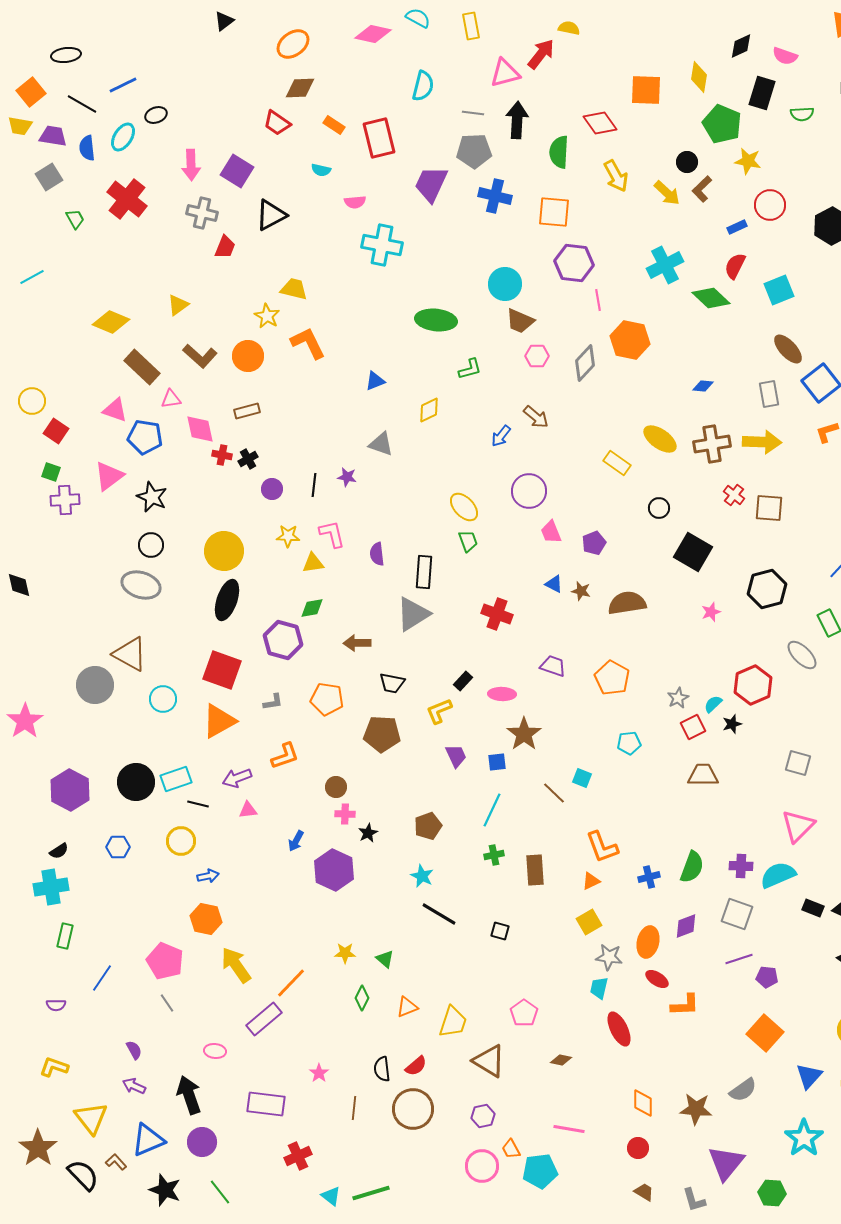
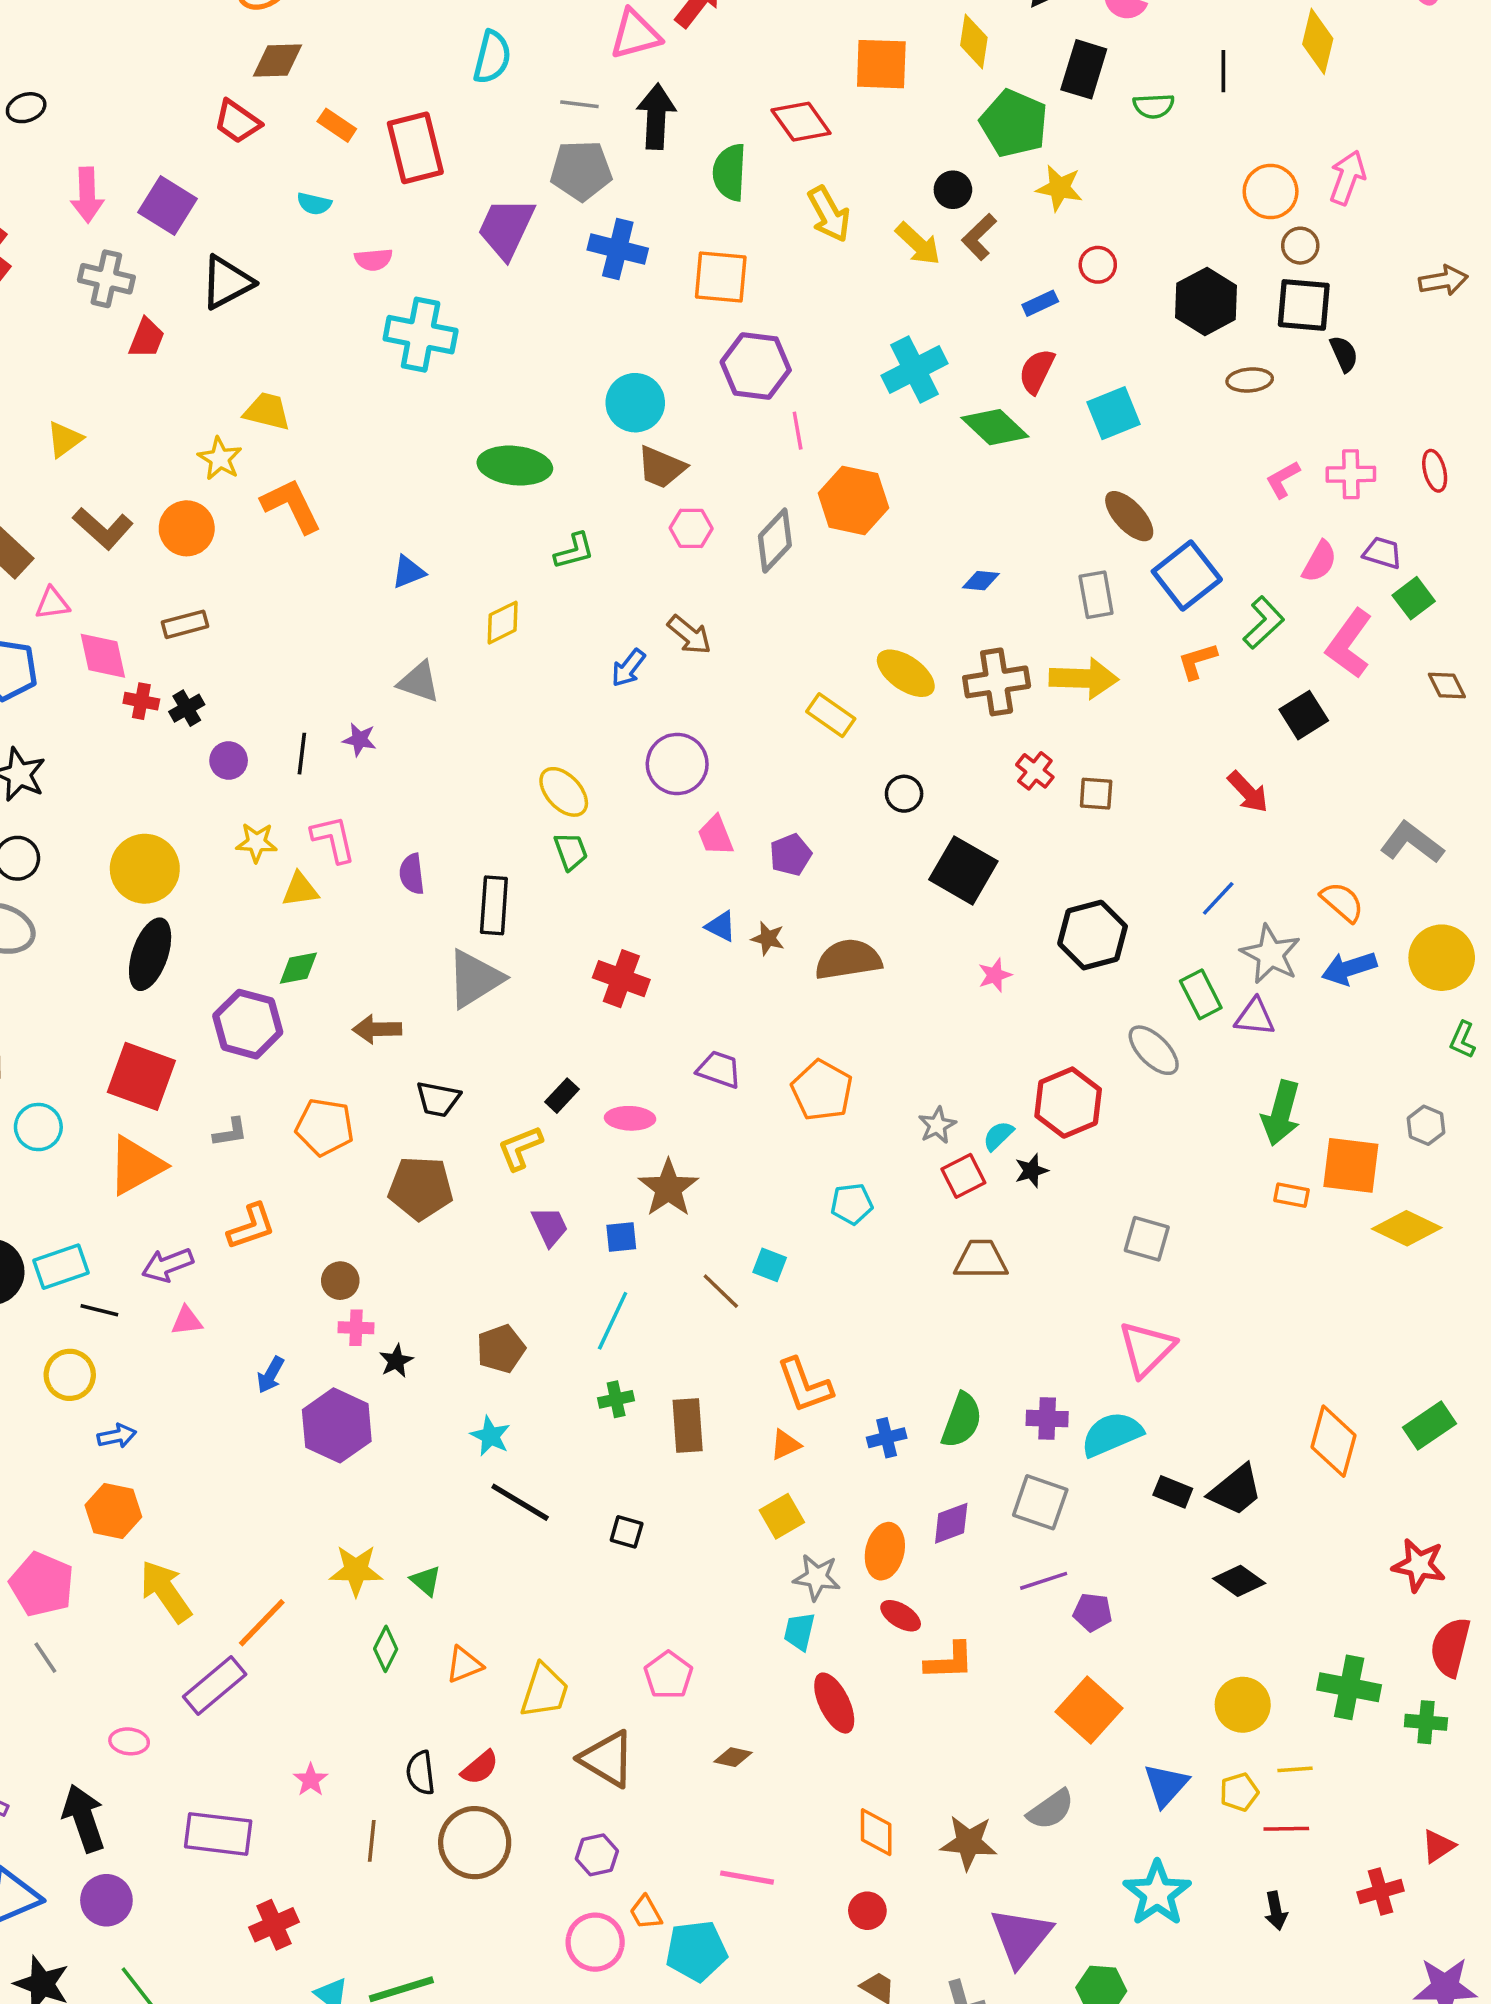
red circle: (770, 205) -> (1098, 265), size x0.7
brown square: (769, 508) -> (1096, 794), size x0.7
yellow star: (345, 953) -> (356, 1570), size x1.4

